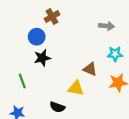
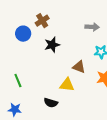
blue circle: (37, 37) -> (23, 34), moved
black star: (42, 58) -> (52, 45), moved

